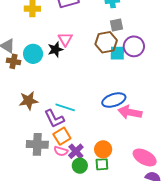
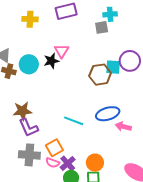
gray square: (116, 25) -> (102, 27), moved
brown hexagon: (106, 42) -> (100, 75), moved
cyan line: (65, 107) -> (74, 121), moved
pink arrow: (130, 112) -> (123, 127), size x0.7
purple L-shape: (54, 119) -> (29, 128), moved

